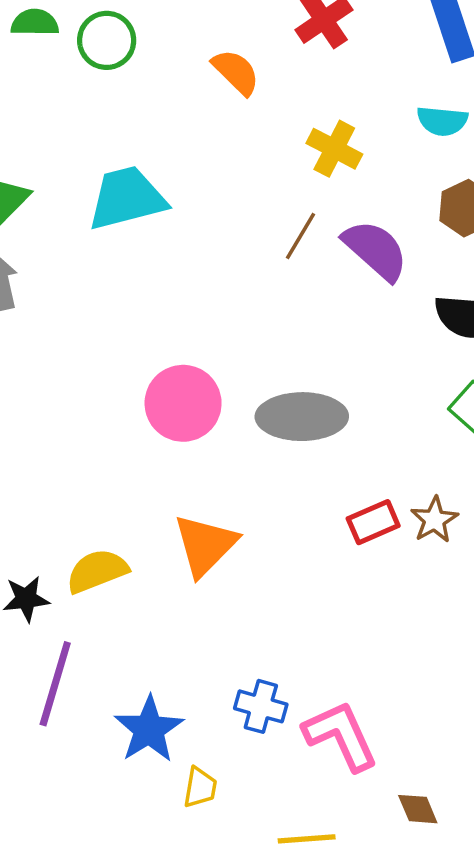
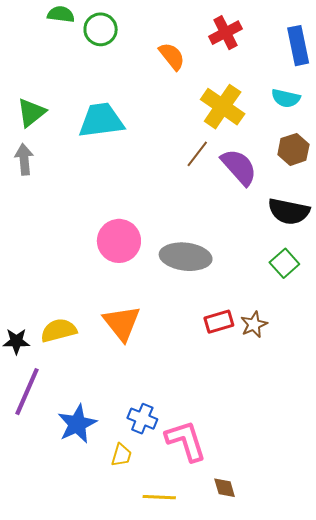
yellow cross: (334, 149) -> (223, 107), size x1.4
orange triangle: (205, 545) -> (122, 323), turned -30
yellow trapezoid: (200, 788) -> (121, 455), moved

